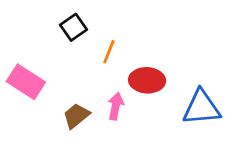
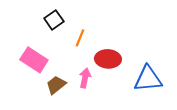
pink rectangle: (26, 82) -> (34, 60), moved

